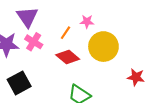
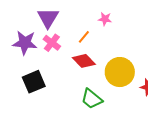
pink star: (87, 22) -> (105, 19), moved
yellow circle: (103, 47) -> (120, 72), moved

